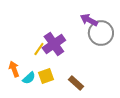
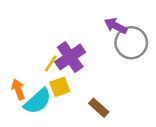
yellow square: (46, 76) -> (60, 87), moved
cyan semicircle: (29, 78) -> (38, 101), size x1.6

